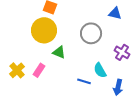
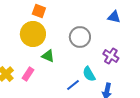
blue triangle: (115, 13) -> (114, 17), moved
blue line: (84, 81) -> (73, 85), turned -56

